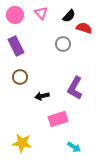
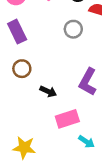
black arrow: (42, 96) -> (48, 91), turned -144
cyan arrow: (74, 147) -> (86, 142), moved

